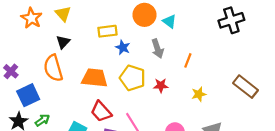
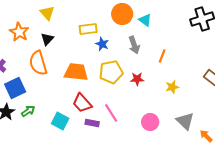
orange star: (31, 18) -> (19, 32), moved
yellow pentagon: (133, 78) -> (111, 72), turned -30

